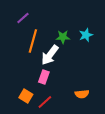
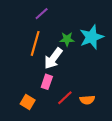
purple line: (23, 18) -> (42, 14), moved
cyan star: (86, 35) -> (92, 37), size x1.6
red line: (45, 102) -> (65, 98), moved

